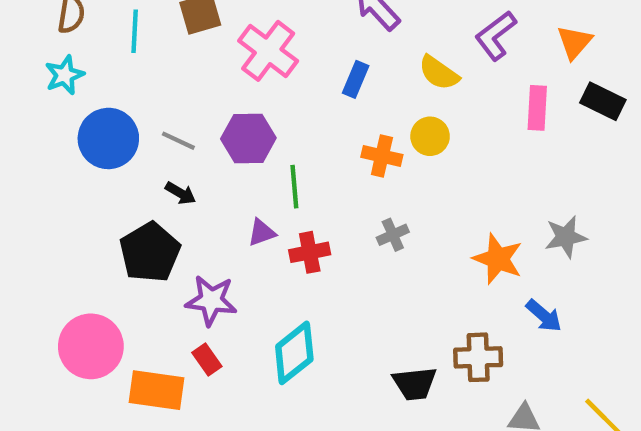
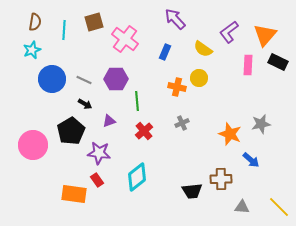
orange triangle: (574, 42) -> (265, 35), size x1.4
purple triangle: (262, 233) -> (109, 121), moved
red cross: (310, 252) -> (144, 131), turned -30
pink circle: (91, 346) -> (33, 145), moved

